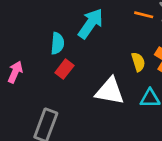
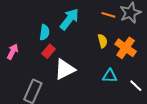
yellow semicircle: (138, 62) -> (103, 41), moved
white triangle: (110, 91) -> (65, 69), moved, turned -40

